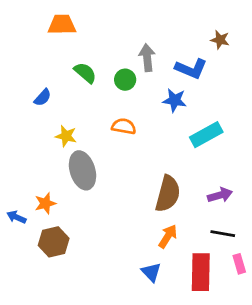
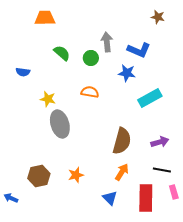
brown star: (220, 40) -> (158, 17), moved
blue semicircle: (43, 98) -> (23, 72), moved, turned 56
orange star: (45, 203) -> (76, 175), moved
blue arrow: (17, 217) -> (11, 198), moved

